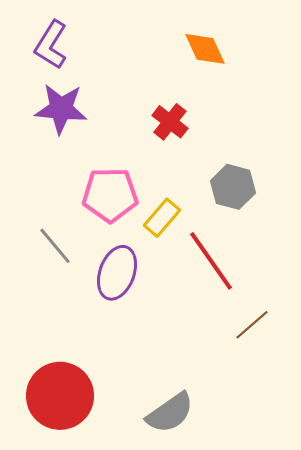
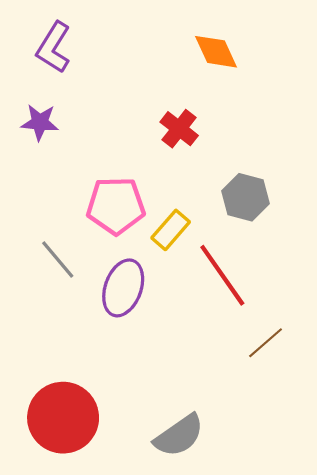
purple star: (61, 109) -> (40, 122), moved, size x0.7

